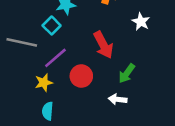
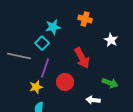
purple line: (55, 58) -> (45, 68), turned -30
green arrow: (127, 73) -> (110, 83), moved, turned -105

